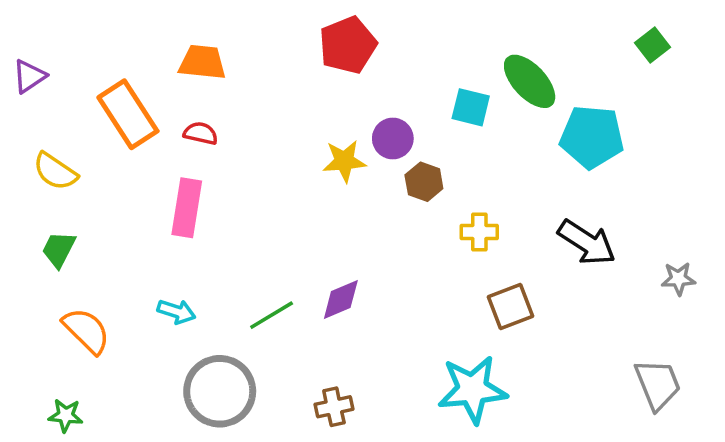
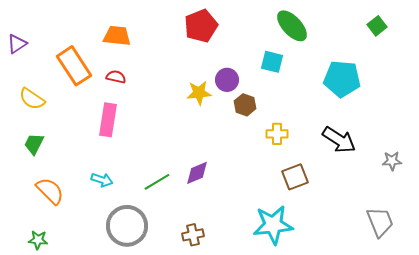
green ellipse: (530, 81) -> (292, 26), moved

